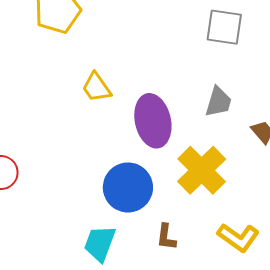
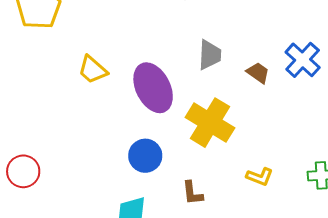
blue circle: (128, 187) -> (145, 156), size x0.7
yellow L-shape: (238, 237) -> (260, 177), size x0.7

